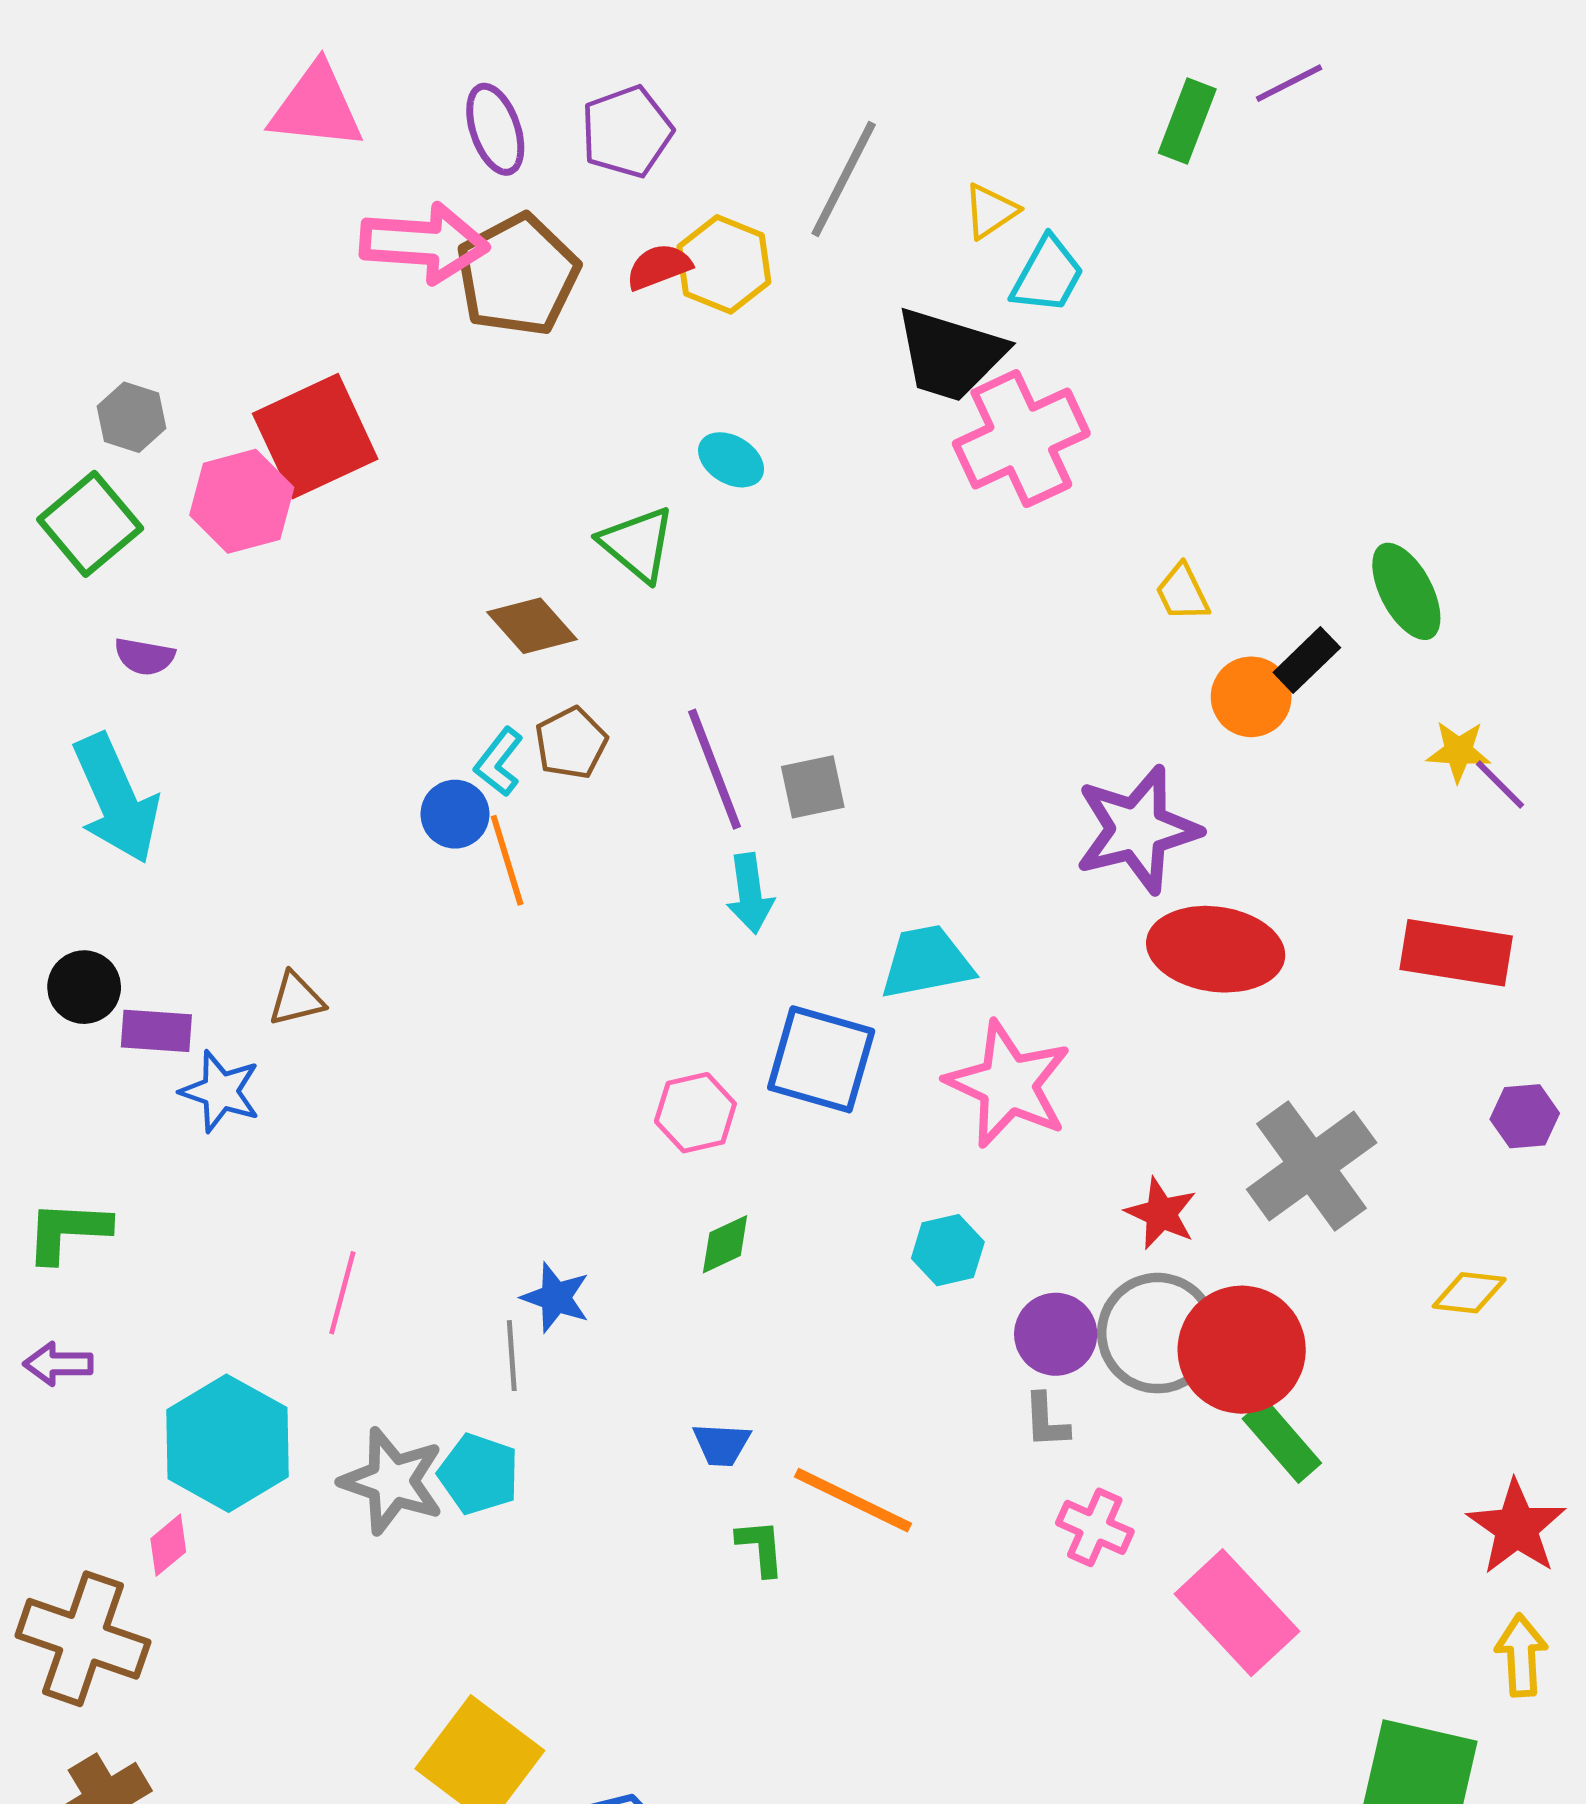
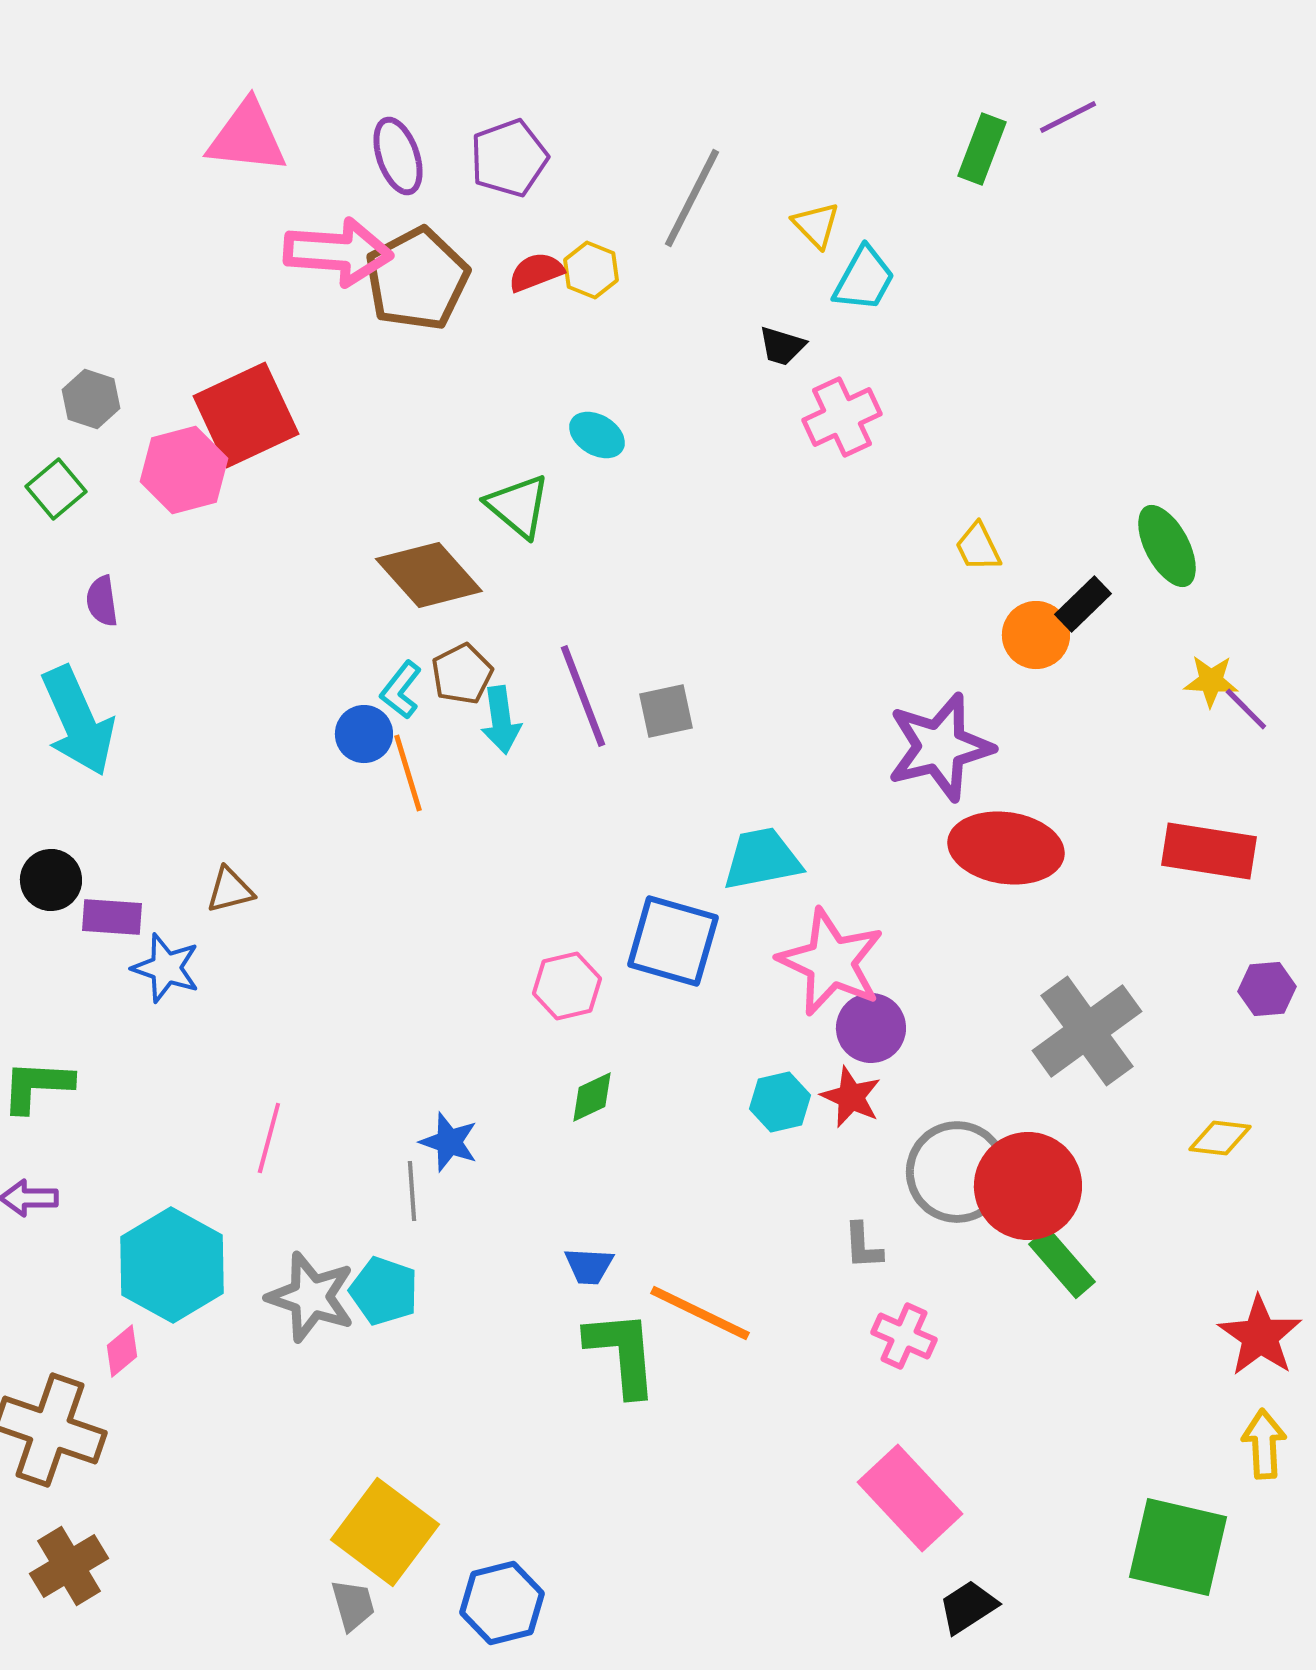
yellow triangle: (990, 211) -> (816, 225), turned -40
yellow hexagon: (724, 264) -> (591, 270), size x0.7
black trapezoid: (950, 354) -> (782, 346), size x0.5
pink cross: (1021, 439) -> (842, 417), size x0.7
green square: (90, 524) -> (56, 489), size x0.7
brown diamond: (532, 626) -> (429, 575), size x1.4
purple semicircle: (145, 657) -> (102, 601), turned 72
cyan arrow: (750, 893) -> (501, 720), moved
red star: (1161, 1213) -> (851, 1097), moved
purple circle: (1056, 1334) -> (871, 1028), moved
green L-shape: (761, 1548) -> (622, 1353), size x1.8
pink rectangle: (1237, 1613) -> (910, 1498), moved

